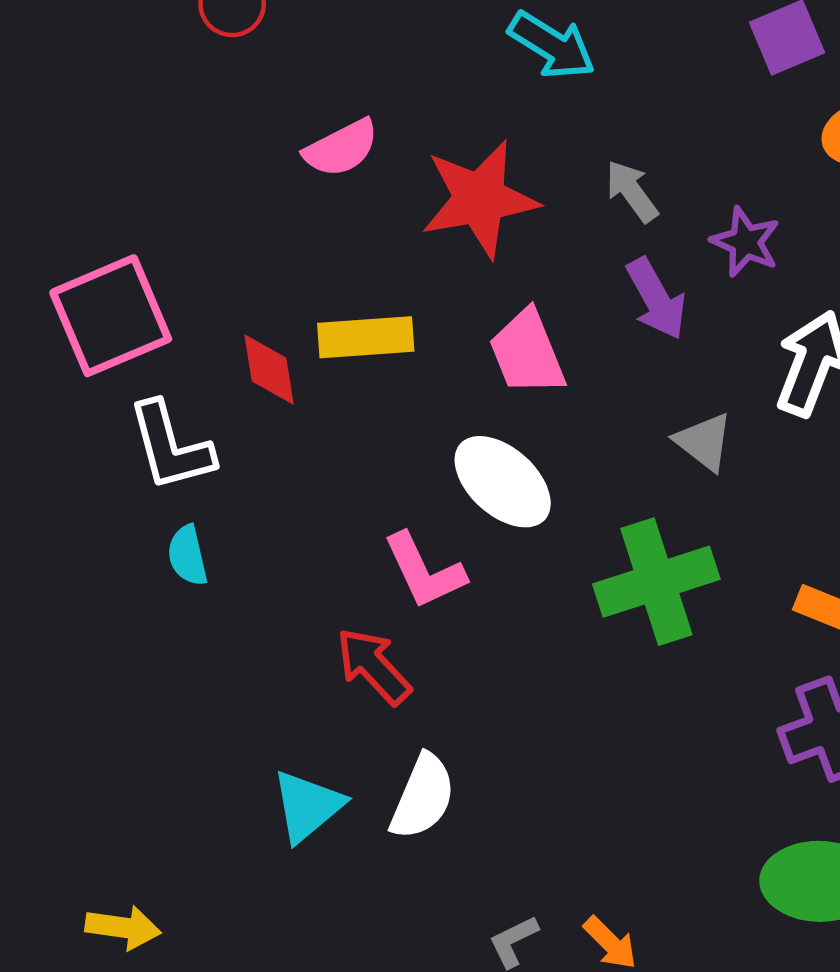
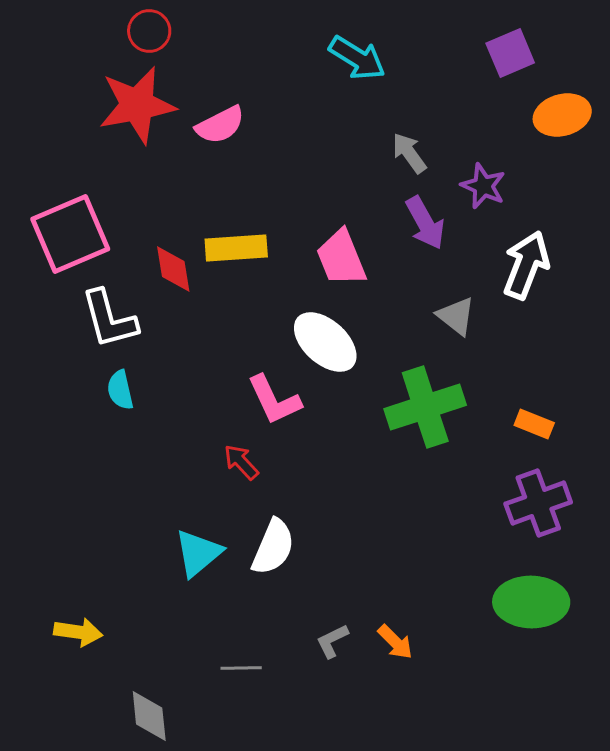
red star: (480, 199) -> (137, 105), moved
red arrow: (374, 666) -> (241, 462), size x0.7

